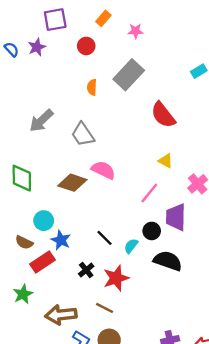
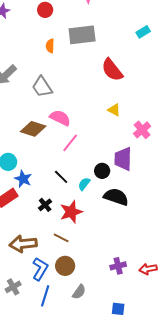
gray rectangle: (129, 75) -> (82, 35), turned 40
pink line: (149, 193) -> (70, 143), moved

